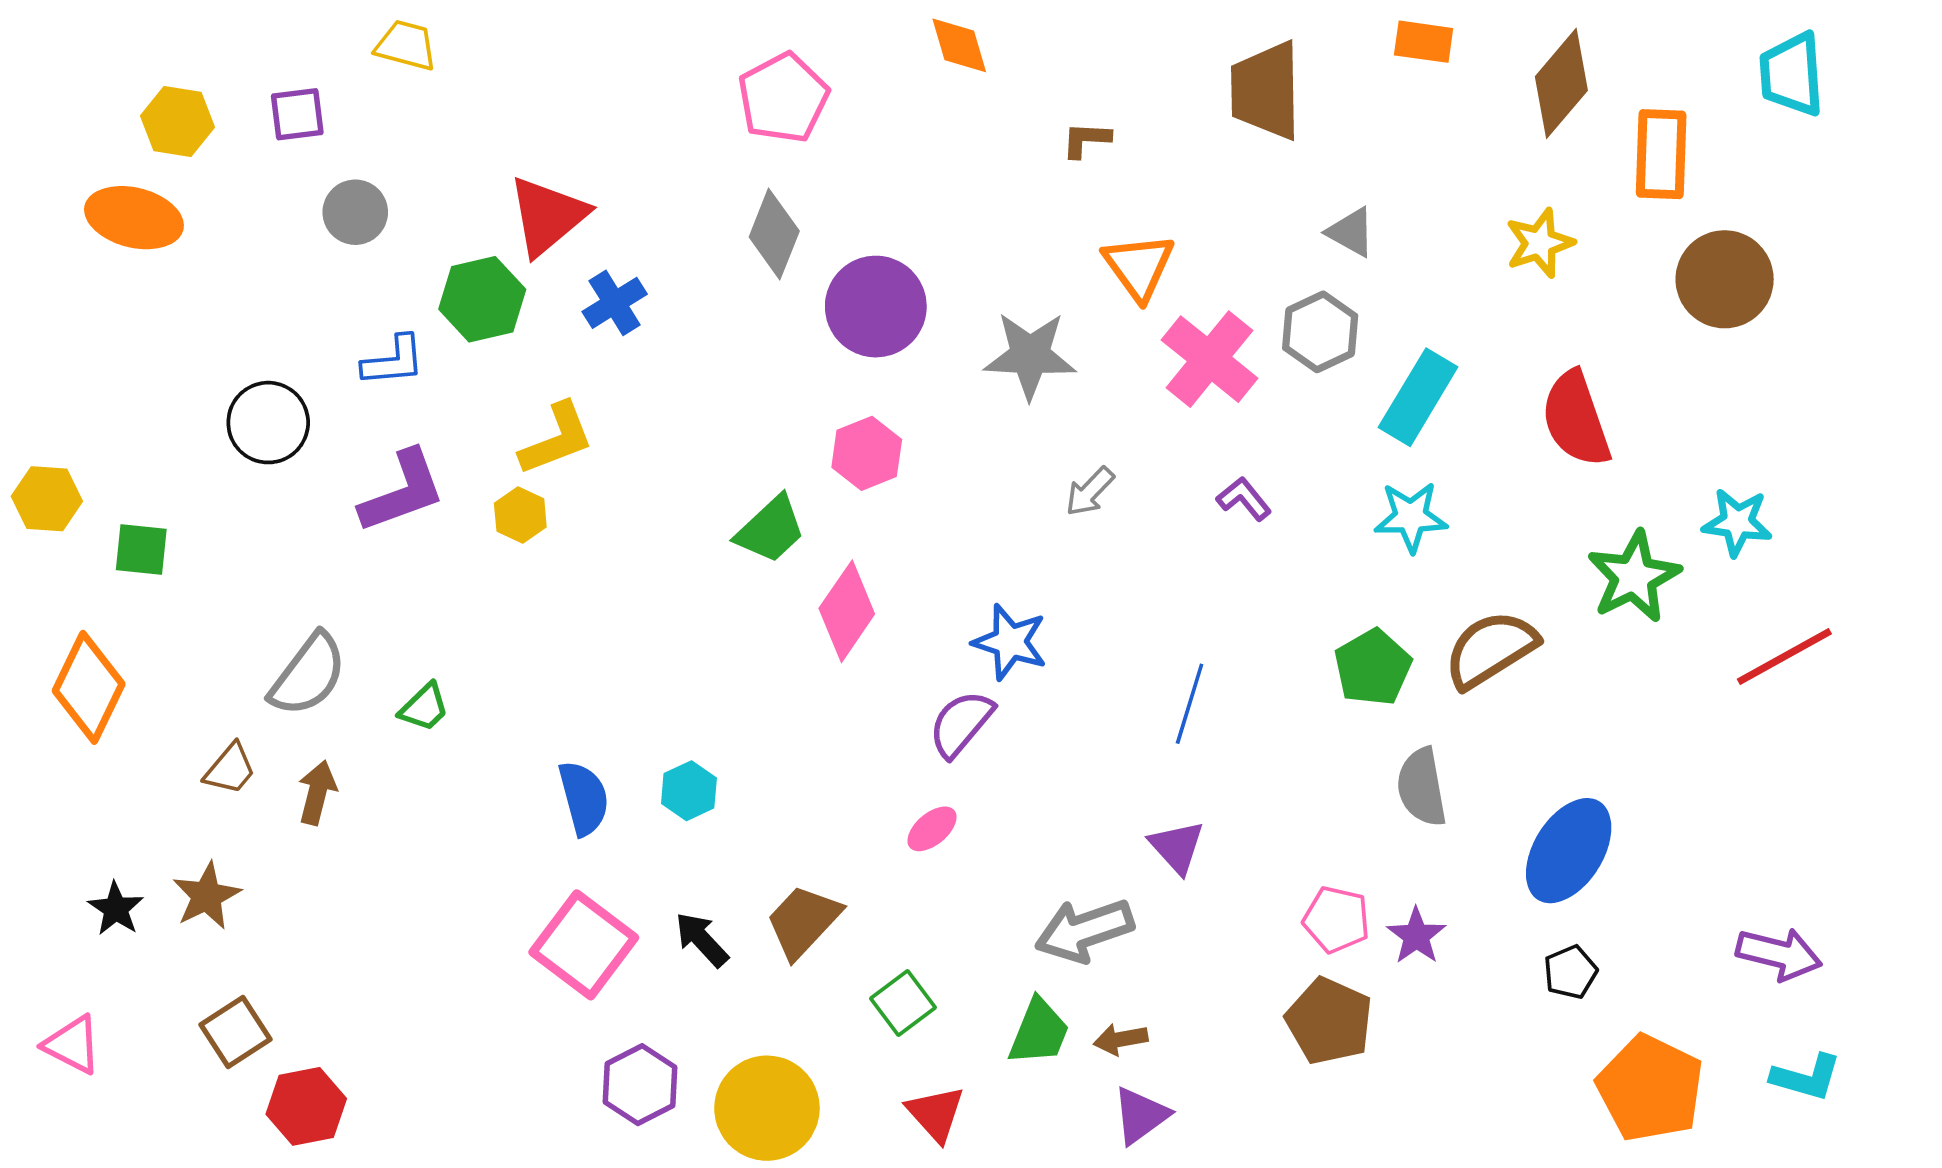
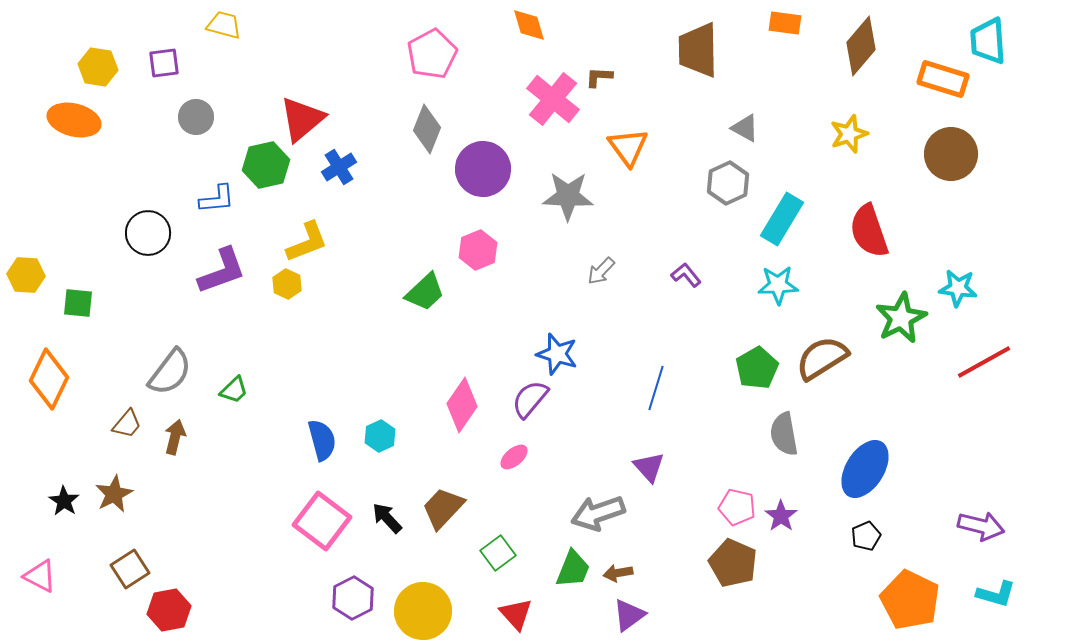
orange rectangle: (1661, 154) -> (943, 79), moved, turned -75
pink cross: (1210, 359) -> (553, 99), moved
pink diamond: (847, 611) -> (462, 405), moved

